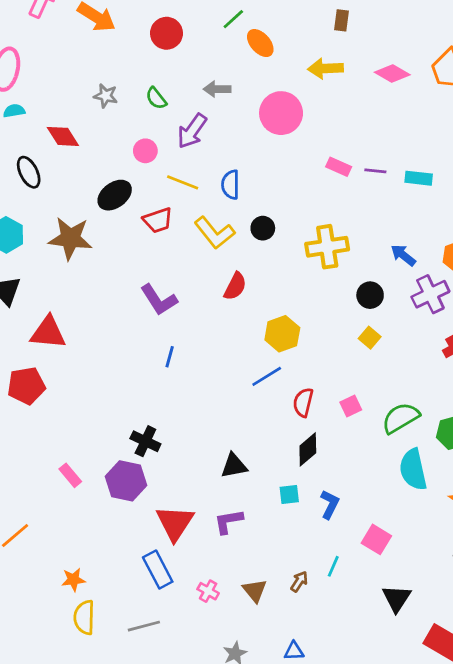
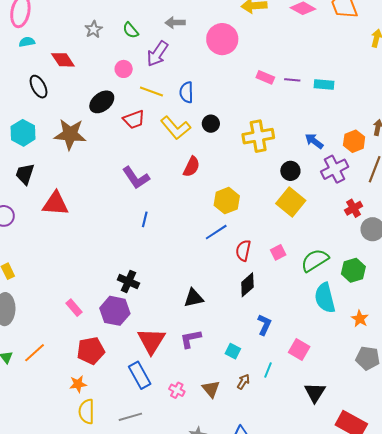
gray star: (106, 96) -> (94, 29), turned 30
yellow square: (370, 338) -> (291, 202), size x1.8
red pentagon: (26, 386) -> (91, 351), moved
cyan square: (289, 495) -> (233, 351), moved, turned 35

